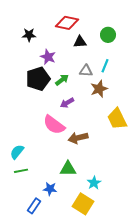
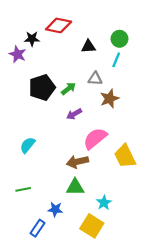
red diamond: (67, 23) -> (59, 25), moved
purple star: (48, 57) -> (18, 54), moved
cyan line: (105, 66) -> (116, 60), moved
yellow trapezoid: (117, 119) -> (125, 156), moved
pink semicircle: (54, 125) -> (95, 138), moved, turned 105
brown arrow: (78, 138) -> (77, 162), moved
cyan semicircle: (17, 152) -> (28, 145), moved

